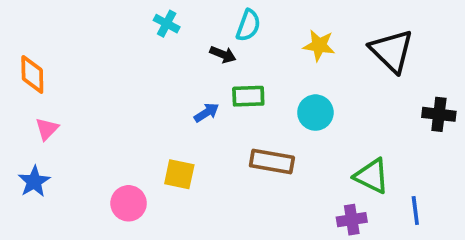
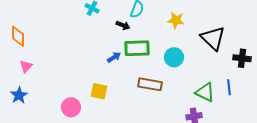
black triangle: (392, 51) -> (213, 38), moved
green rectangle: (248, 96) -> (137, 48), size x1.4
blue line: (415, 211) -> (229, 87), moved

